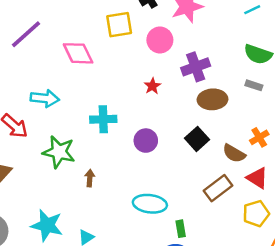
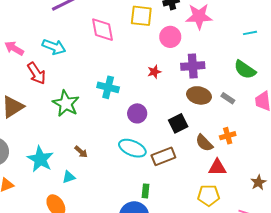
gray rectangle: (254, 85) -> (228, 98), moved
cyan arrow: (45, 98) -> (54, 47), moved
brown arrow: (90, 178) -> (81, 152), moved, turned 112
red triangle: (257, 178) -> (217, 167), turned -48
brown rectangle: (218, 188) -> (163, 156), moved
cyan ellipse: (150, 204) -> (132, 148), moved

